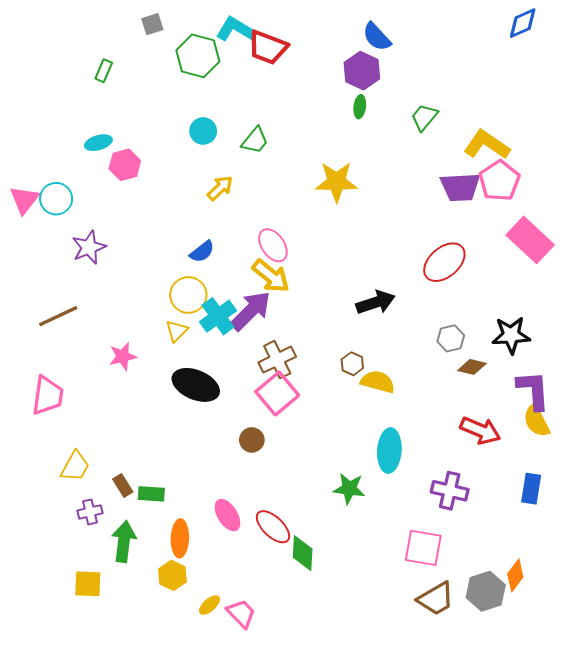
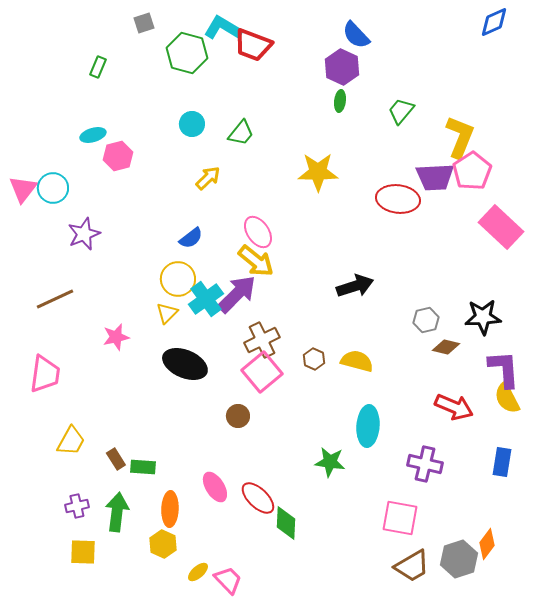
yellow L-shape: (487, 145) -> (460, 137), turned 78
red ellipse: (444, 262) -> (398, 199), moved, turned 48
brown hexagon: (352, 364) -> (314, 359), moved
purple cross: (90, 512) -> (77, 506), moved

